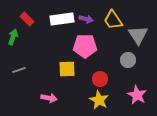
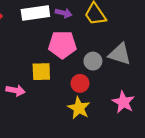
gray triangle: (138, 35) -> (120, 54), moved, turned -40
gray circle: (128, 60) -> (93, 61), moved
pink arrow: (49, 98) -> (16, 90), moved

